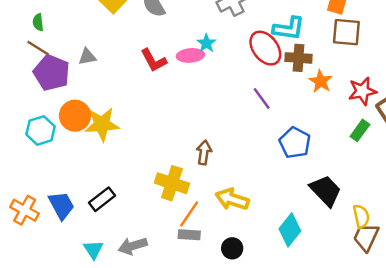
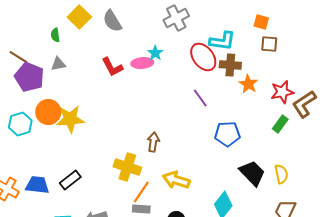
green semicircle: (38, 22) -> (55, 35), moved
brown square: (346, 32) -> (269, 44), size x0.7
blue pentagon: (295, 143) -> (227, 134), turned -30
blue trapezoid: (61, 205) -> (37, 185), turned -55
yellow semicircle: (361, 216) -> (281, 174), moved

